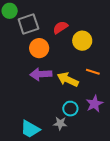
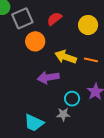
yellow circle: (82, 41) -> (88, 25), moved
purple arrow: (41, 74) -> (48, 77), moved
yellow arrow: (68, 79) -> (66, 57), moved

